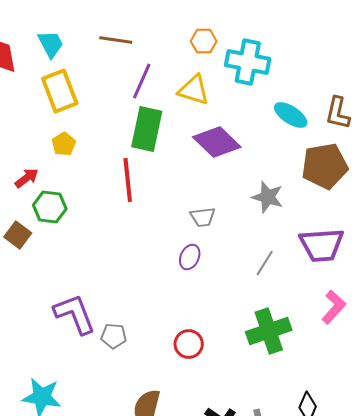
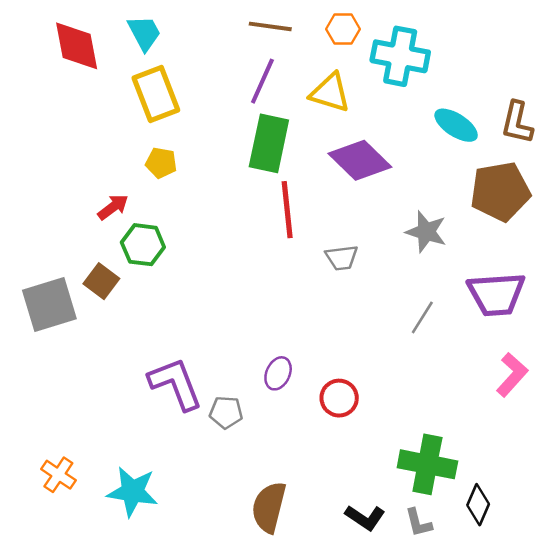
brown line: (116, 40) -> (270, 26), moved
yellow pentagon: (64, 144) -> (161, 163), turned -30
red line: (128, 180) -> (287, 210), moved
purple ellipse: (190, 257) -> (278, 373), moved
green cross: (269, 331) -> (427, 464), moved, turned 30
red circle: (189, 344) -> (339, 398), moved

